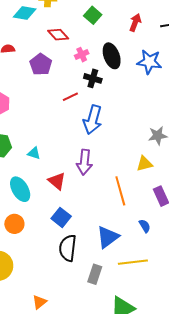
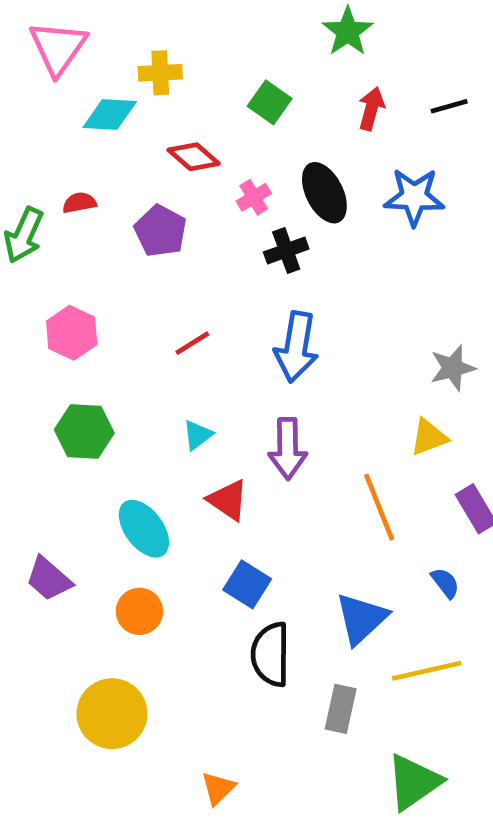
black cross: (93, 78) -> (286, 251), turned -30
red line: (70, 97) -> (192, 343), moved
cyan triangle: (34, 153) -> (198, 435), moved, turned -48

